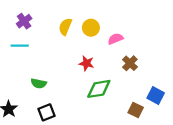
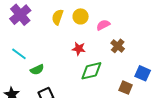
purple cross: (24, 21) -> (20, 15), size x1.5
cyan line: (20, 46) -> (19, 54), moved, turned 42
green semicircle: (39, 83) -> (37, 70), turned -32

